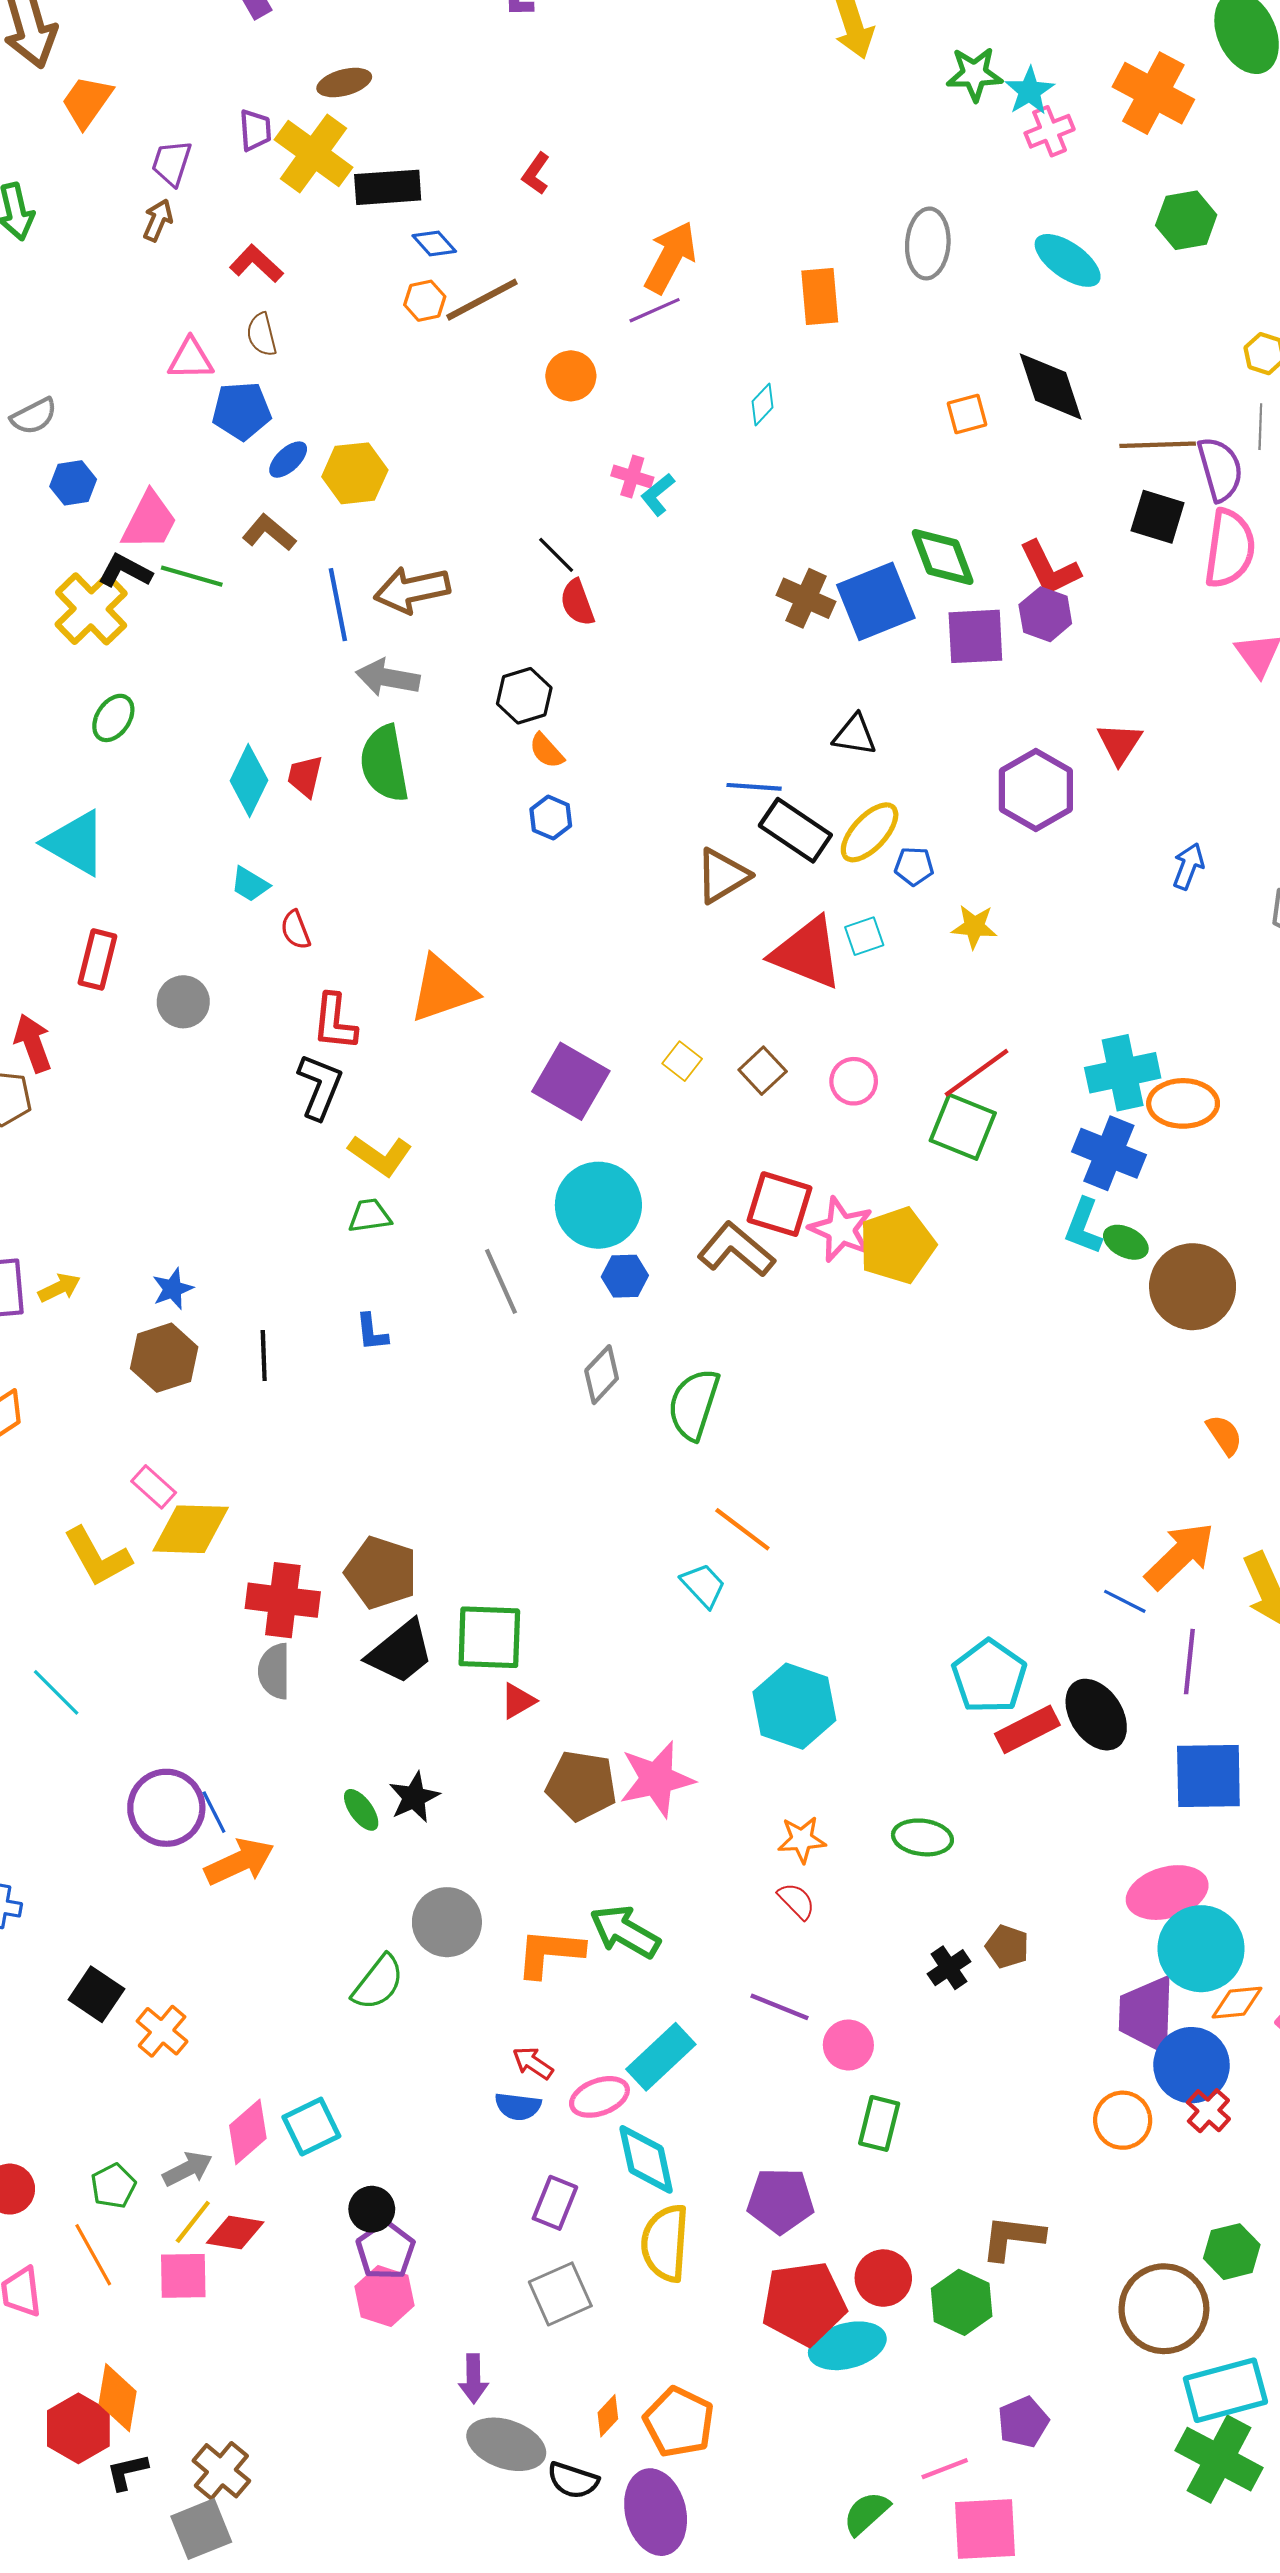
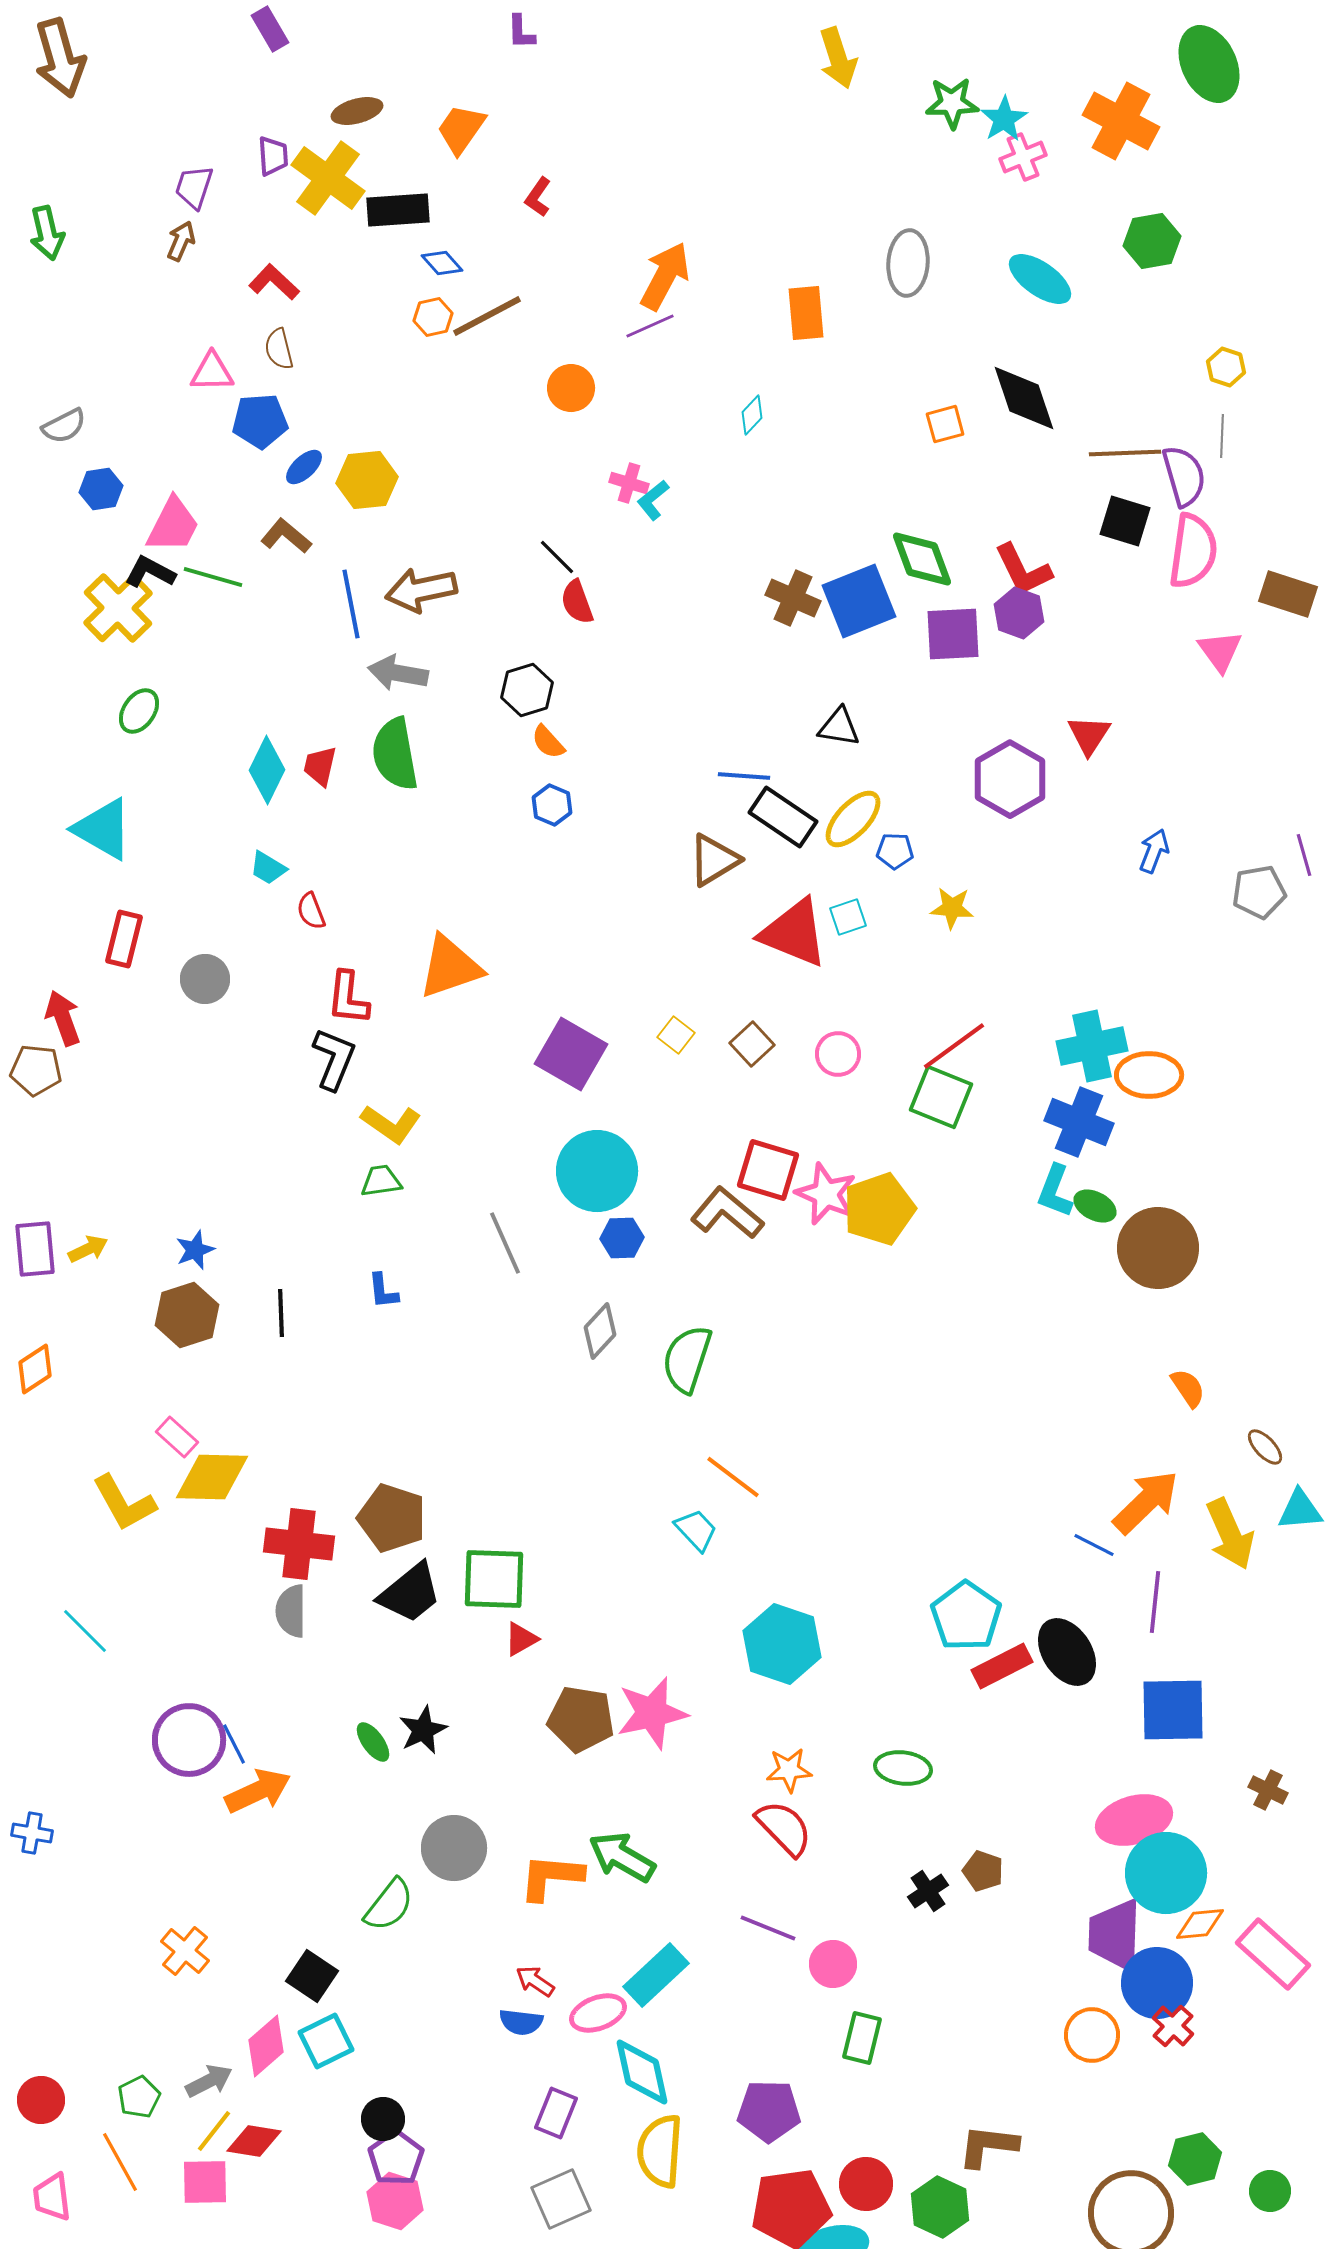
orange trapezoid: (87, 102) -> (461, 129), moved
red semicircle: (796, 1901) -> (784, 1828), size x1.6
black square: (96, 1994) -> (312, 1976), moved

